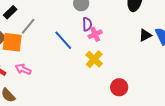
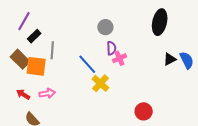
gray line: (28, 26) -> (52, 50), turned -36
yellow cross: (94, 59) -> (100, 83), moved
pink arrow: (23, 69) -> (47, 93), turned 147

